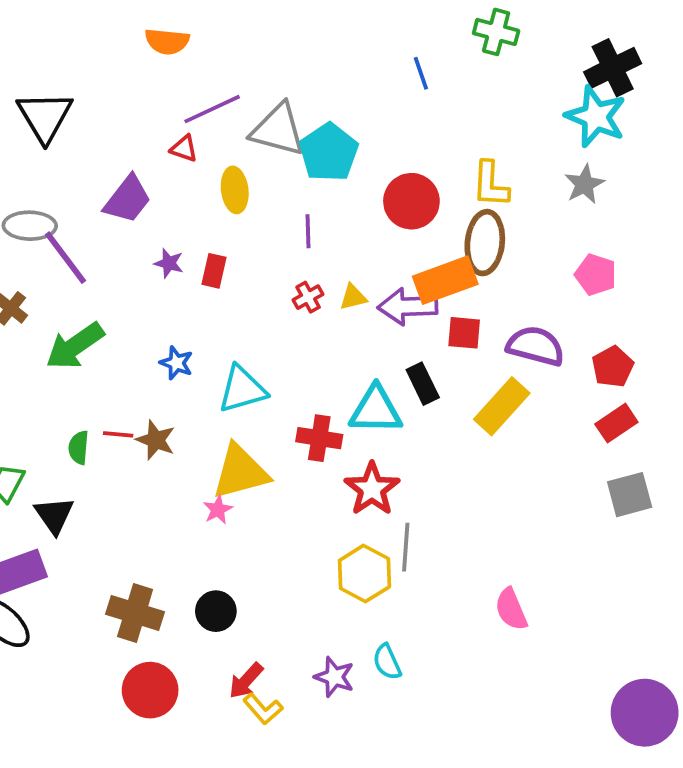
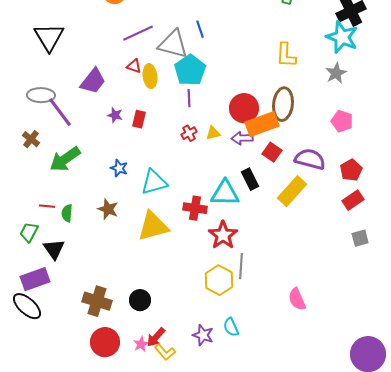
blue line: (421, 73) -> (200, 29), moved
red triangle: (184, 149) -> (134, 66), moved
cyan pentagon: (329, 152) -> (190, 70), moved
yellow L-shape: (490, 184) -> (286, 55), moved
red circle: (411, 201) -> (244, 108), moved
purple arrow: (408, 307) -> (242, 138), size x0.7
red square: (464, 333) -> (272, 152), turned 30
red line: (118, 434) -> (47, 206), moved
gray square: (630, 495) -> (360, 238), size x0.7
pink star: (218, 510) -> (141, 344), moved

